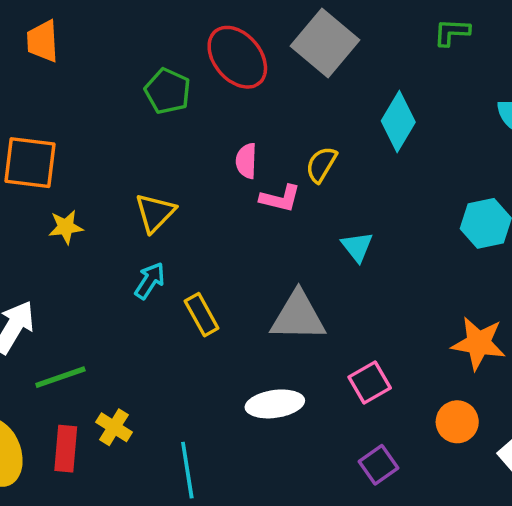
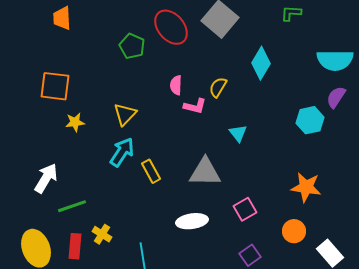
cyan arrow: (150, 281) -> (122, 152), size x1.4

